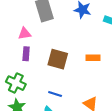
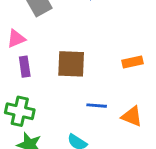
orange rectangle: (93, 58) -> (132, 62), moved
blue line: (55, 94) -> (97, 106), moved

